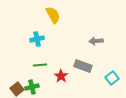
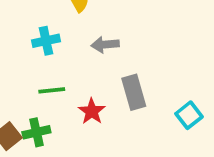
gray arrow: (96, 41) -> (105, 45), moved
gray rectangle: (83, 66) -> (134, 92), turned 54

